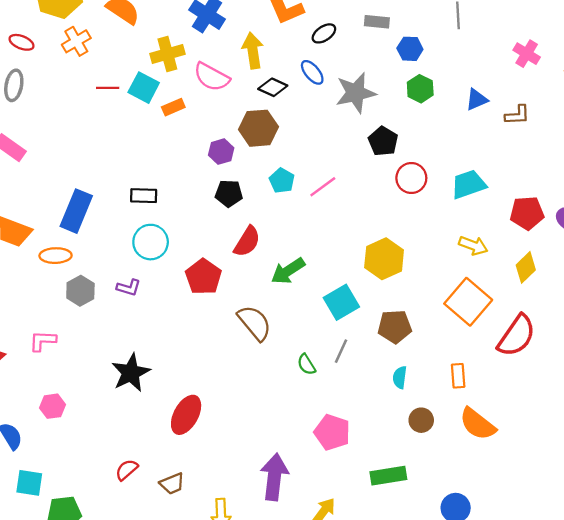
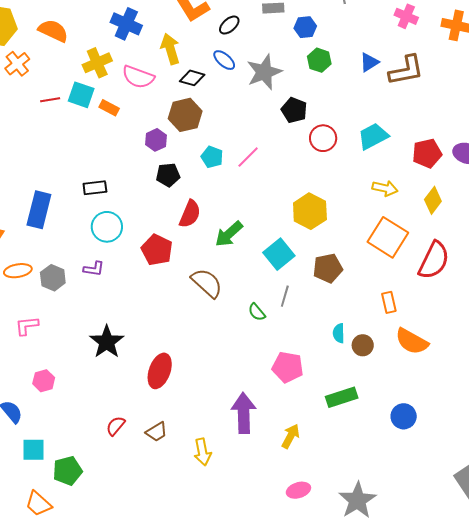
orange rectangle: (173, 107) -> (109, 108), turned 60
brown L-shape: (517, 115) -> (406, 70), size x1.6
orange ellipse: (56, 256) -> (18, 271), moved
cyan semicircle: (400, 377) -> (339, 333), moved

